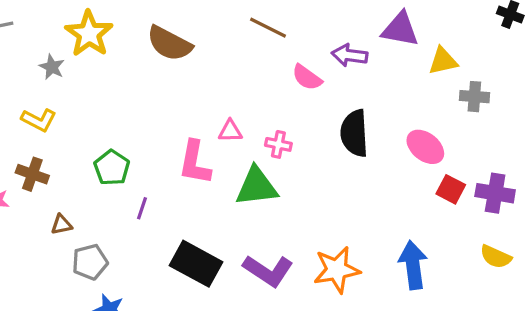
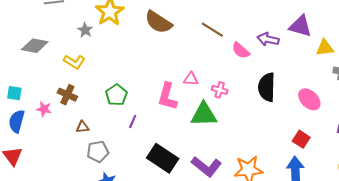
brown line: (268, 28) -> (212, 30), moved
red square: (451, 189) -> (301, 139), moved

